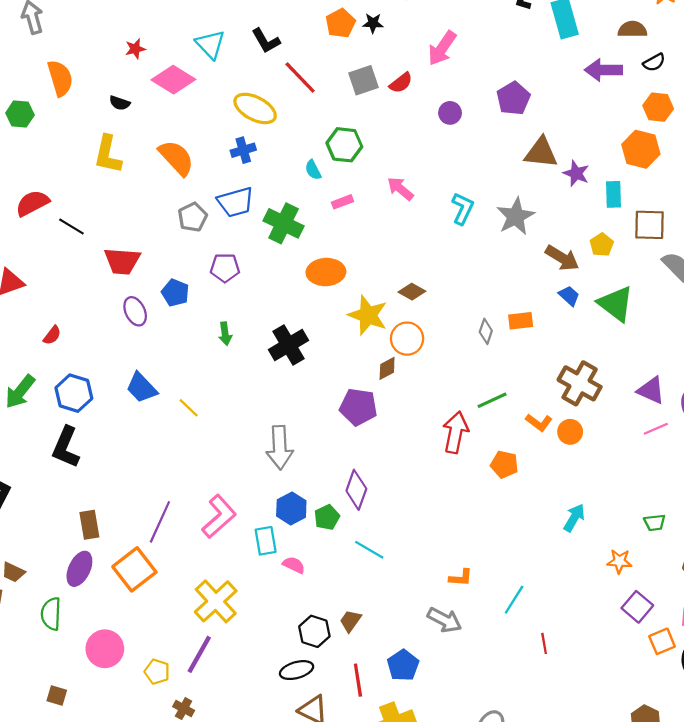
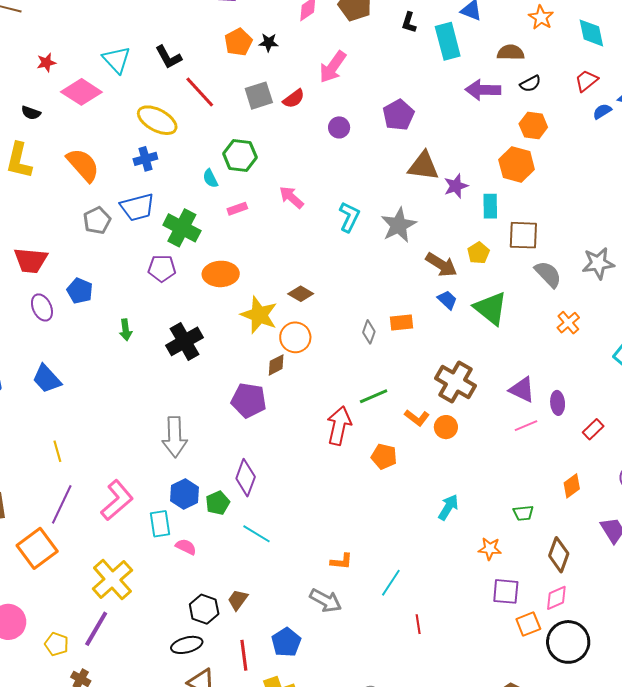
purple star: (576, 173) -> (456, 186), turned 30
purple pentagon: (225, 268) -> (162, 268), moved
yellow line: (189, 408) -> (57, 451), moved, turned 30
purple square: (637, 607) -> (506, 591), turned -36

